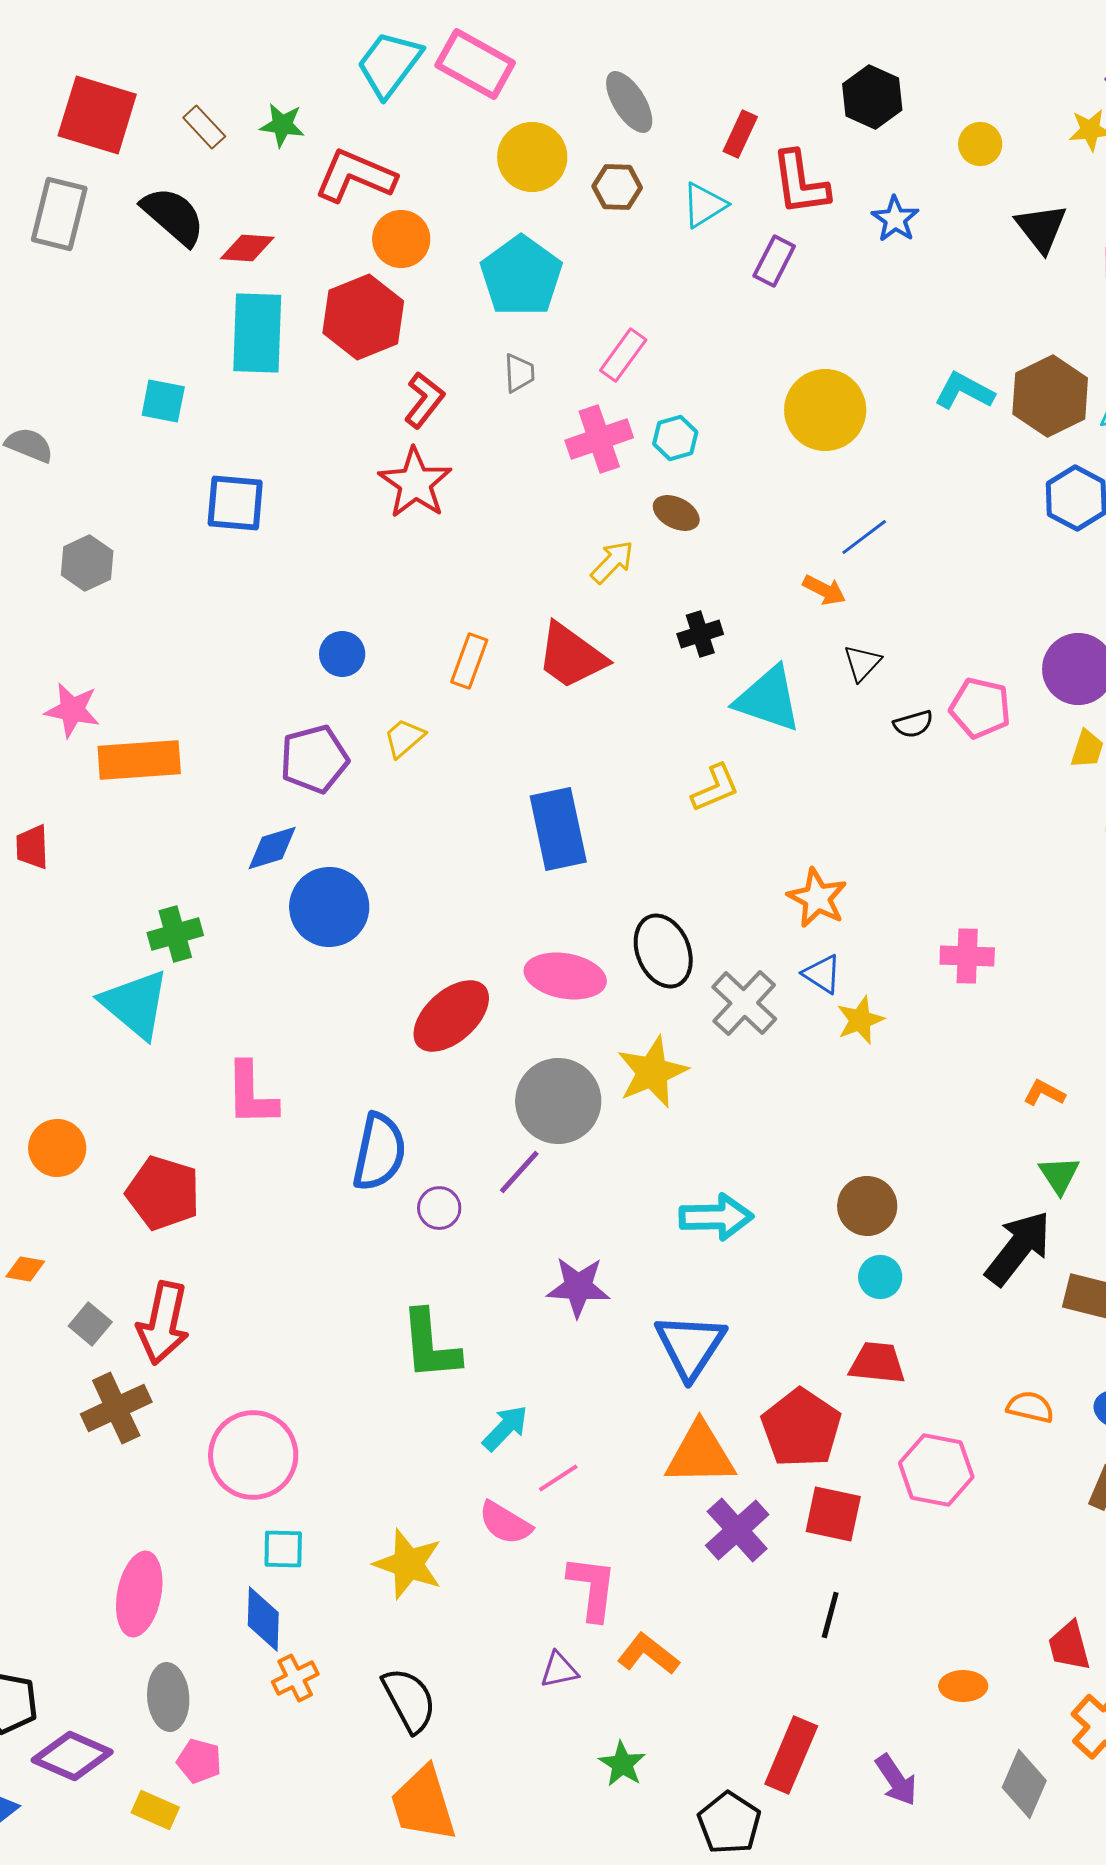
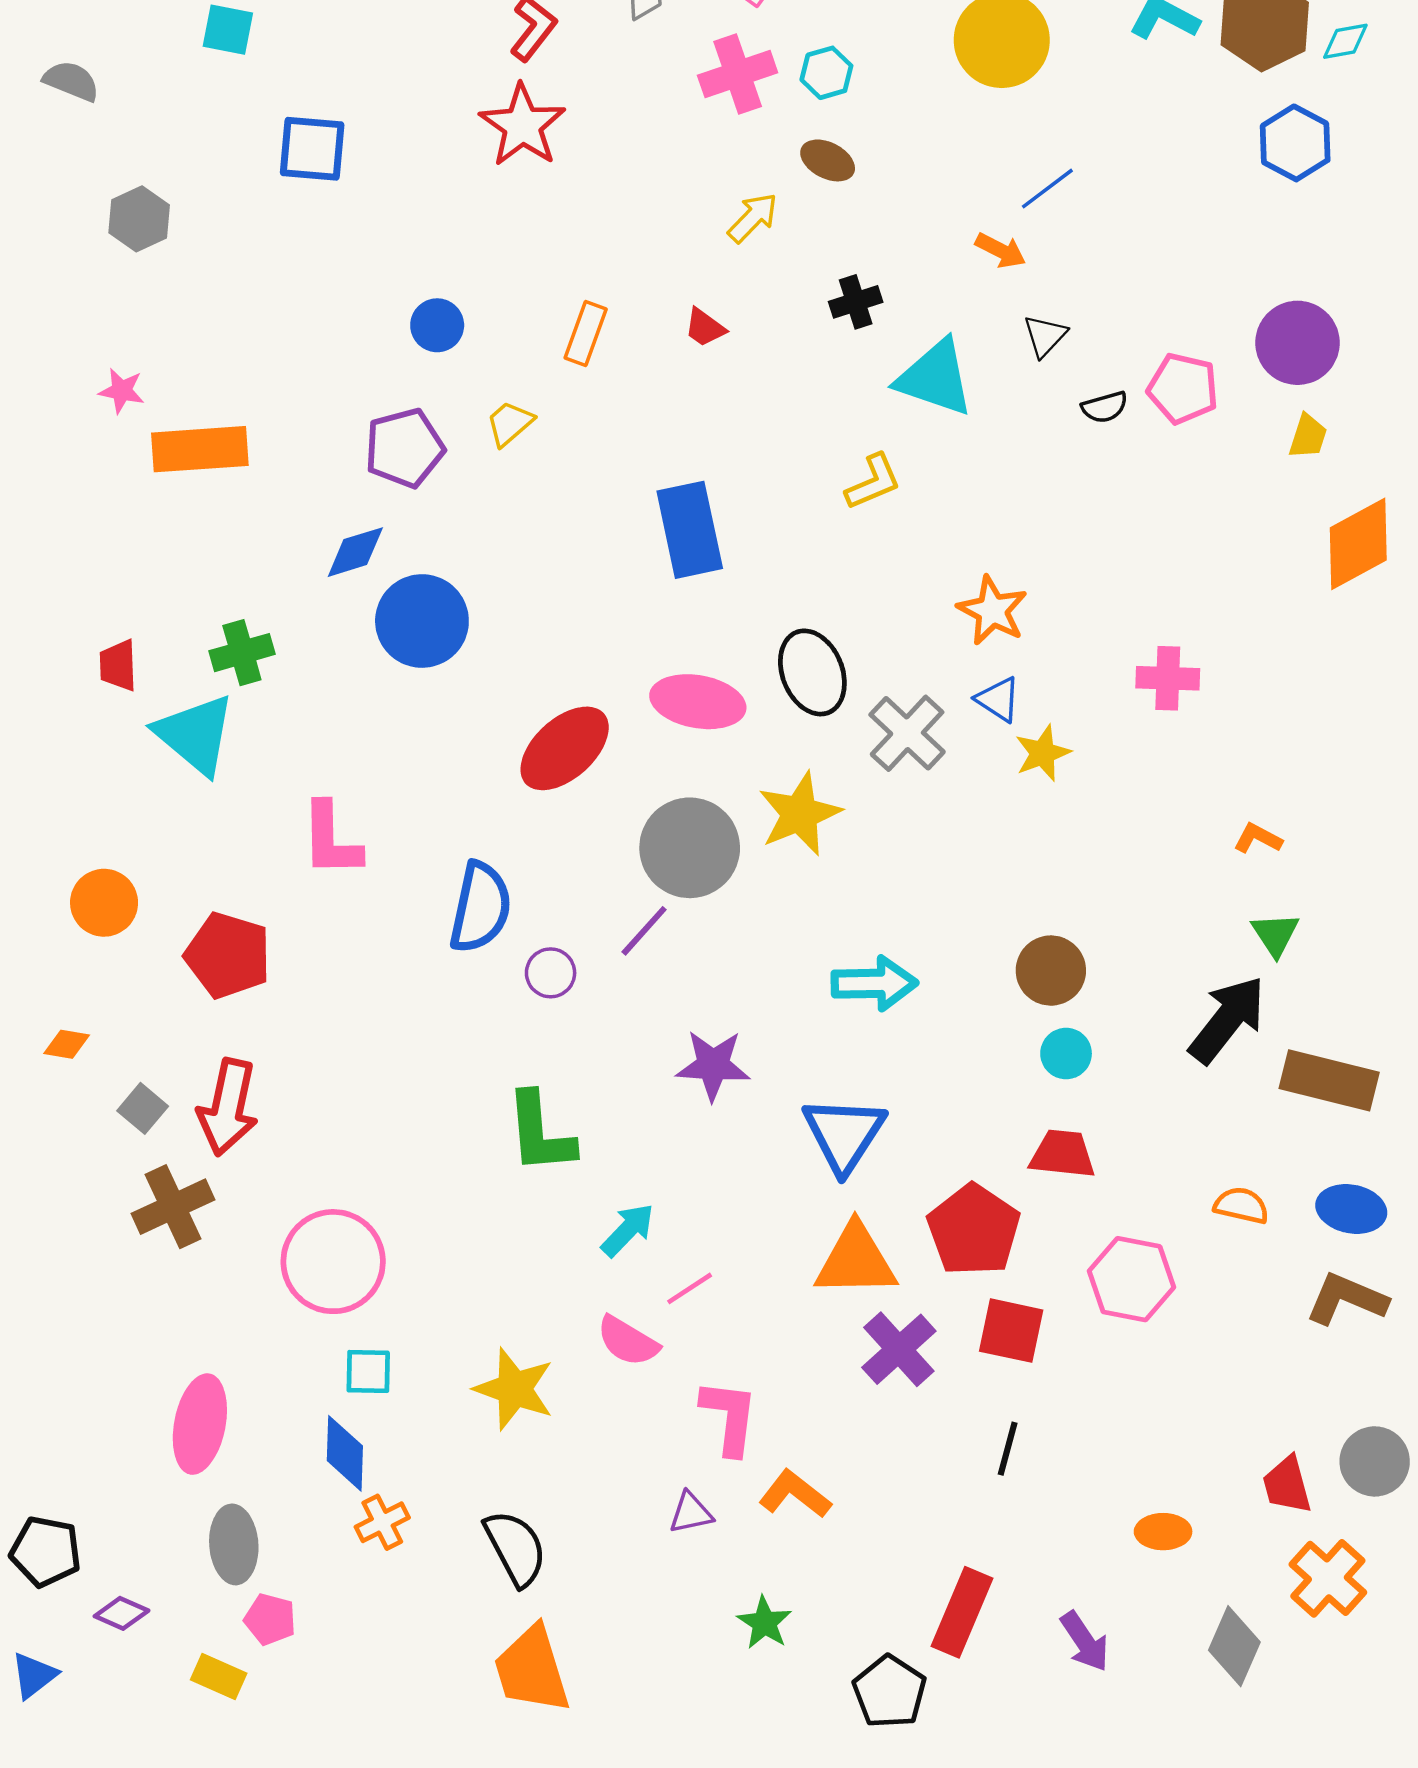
red trapezoid: (571, 656) -> (705, 328), size x0.5
pink star: (72, 710) -> (122, 391), size x0.7
red trapezoid: (32, 847) -> (118, 665), moved
purple diamond: (72, 1756) -> (122, 1613), size x0.6

